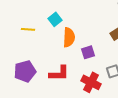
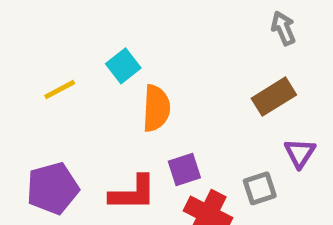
yellow line: (28, 29) -> (60, 89), turned -32
purple square: (88, 52) -> (184, 169), moved

